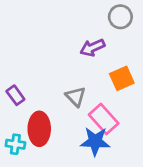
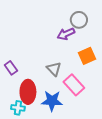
gray circle: (120, 17) -> (79, 20), moved
blue star: (95, 141) -> (52, 101), moved
cyan cross: (15, 144) -> (18, 108), moved

